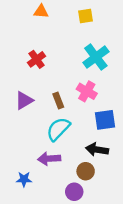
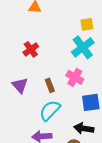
yellow square: (86, 16) -> (87, 24), moved
purple triangle: (24, 100) -> (20, 85), turned -42

